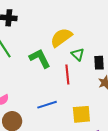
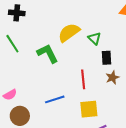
green triangle: (78, 54) -> (94, 38), moved
red line: (67, 74) -> (83, 79), moved

